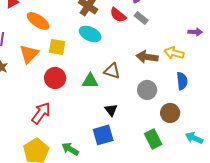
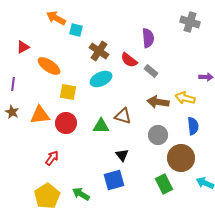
gray rectangle: (141, 18) -> (151, 71), moved
cyan ellipse: (90, 34) -> (101, 79), turned -50
orange triangle: (29, 54) -> (40, 115), moved, turned 40
red arrow: (41, 113) -> (52, 158), size x0.7
brown circle: (170, 113) -> (181, 158), size x1.4

